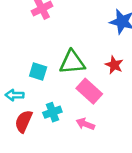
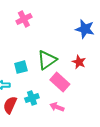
green triangle: (72, 62) -> (47, 60), turned -30
cyan square: (38, 72) -> (21, 67), turned -32

